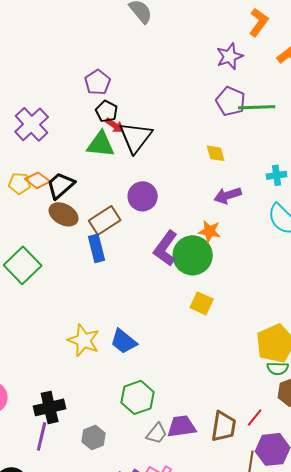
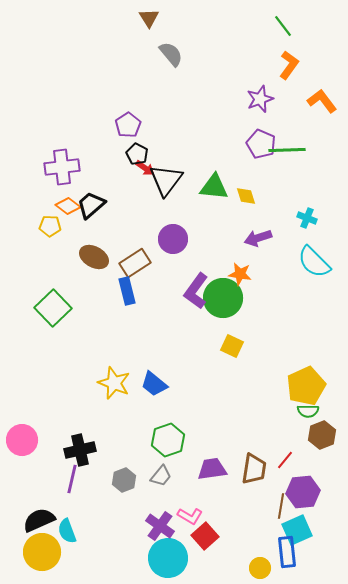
purple cross: (32, 124) -> (62, 167), turned 36
green triangle: (101, 144) -> (214, 187), moved
cyan cross: (277, 175) -> (307, 218), turned 30
orange diamond: (38, 180) -> (68, 206), moved
black trapezoid: (61, 185) -> (91, 205), moved
gray trapezoid: (157, 433) -> (161, 476), moved

